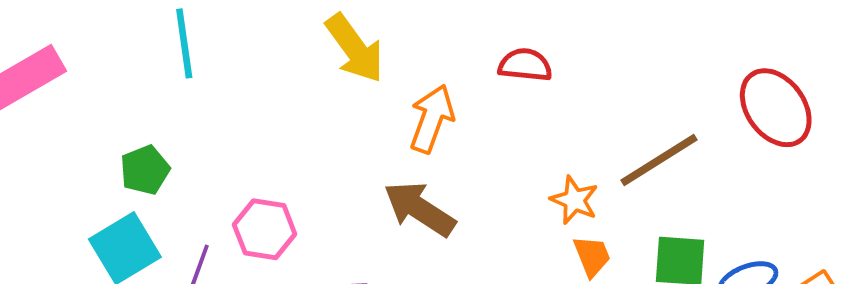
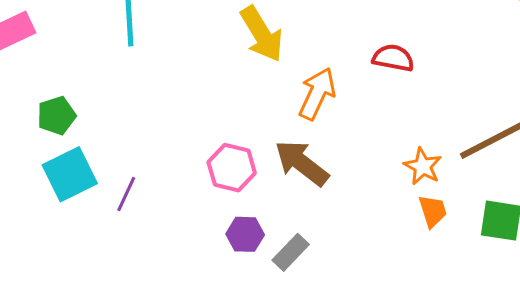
green pentagon: (145, 170) -> (56, 116), moved
pink hexagon: (265, 229) -> (232, 168), moved

